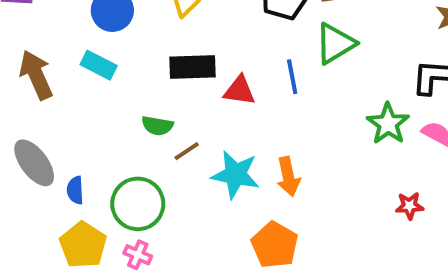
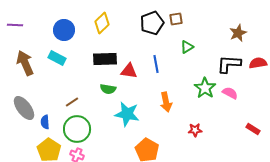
green triangle: (335, 44) -> (187, 47), moved, size x0.6
green semicircle: (157, 126) -> (108, 89), moved
brown line: (187, 151) -> (72, 102), moved
orange arrow: (288, 177) -> (166, 102), moved
red star: (410, 206) -> (195, 130), moved

